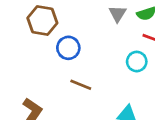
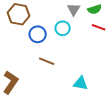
cyan circle: (137, 62) -> (63, 28), moved

